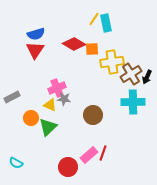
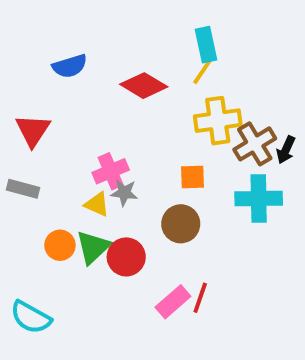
yellow line: (94, 19) -> (202, 72), moved
orange square: (92, 49) -> (192, 177), moved
red triangle: (35, 50) -> (33, 130), moved
gray rectangle: (12, 97) -> (23, 189), turned 42
orange circle: (31, 118) -> (60, 245), moved
cyan semicircle: (16, 163) -> (31, 317), size x1.5
red circle: (68, 167) -> (126, 257), moved

